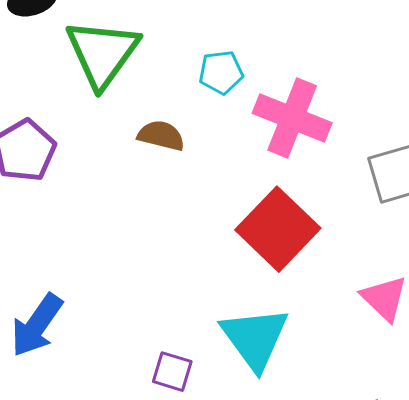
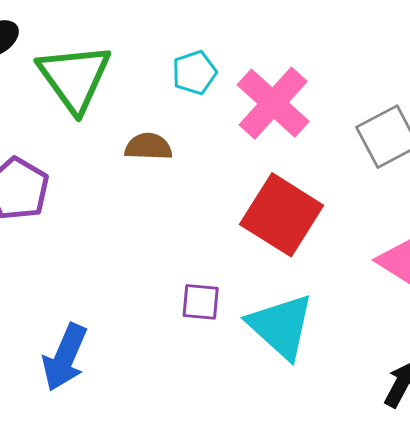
pink cross: (292, 118) -> (273, 103), turned 32
purple square: (172, 372) -> (201, 302), moved

